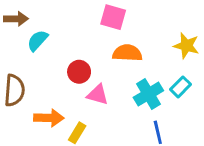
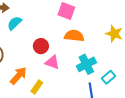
cyan rectangle: (181, 87) -> (109, 77), moved
orange arrow: (49, 118) -> (18, 76), turned -54

